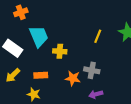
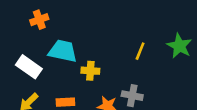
cyan trapezoid: (39, 36) -> (63, 51), turned -55

